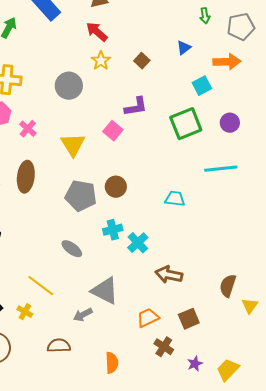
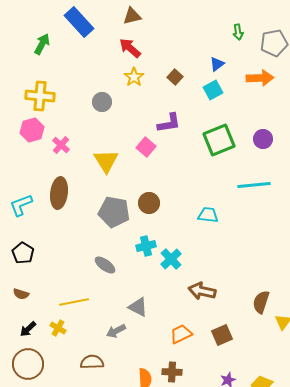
gray circle: (69, 86) -> (102, 102), size x0.7
cyan square: (202, 86) -> (213, 90), moved
yellow line: (41, 286) -> (74, 302), turned -48
gray triangle: (105, 291) -> (138, 307), size x0.7
brown cross: (164, 347) -> (172, 372), moved, turned -30

